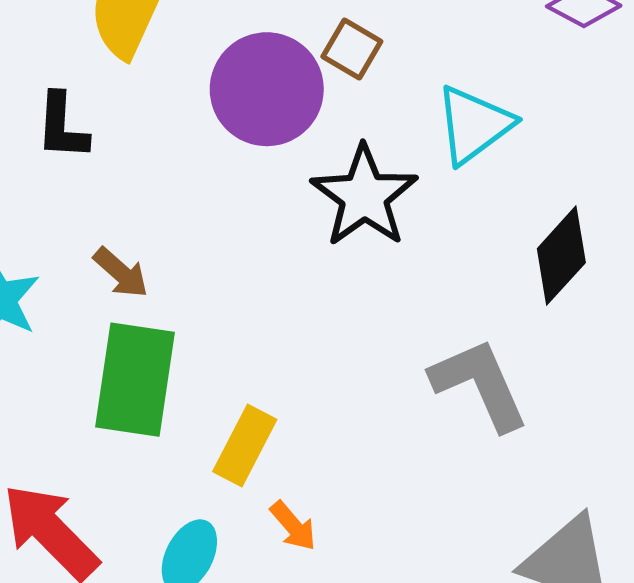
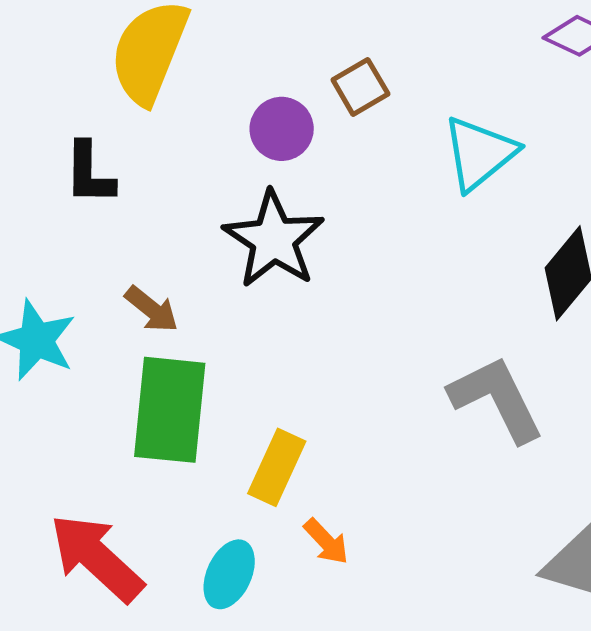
brown square: (352, 49) -> (360, 87), turned 32
purple circle: (267, 89) -> (282, 129), size x0.6
black star: (364, 196) -> (274, 239), moved

